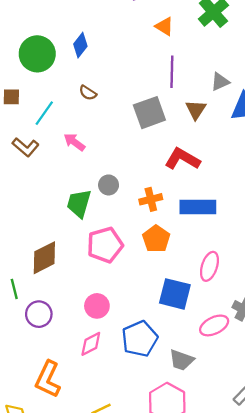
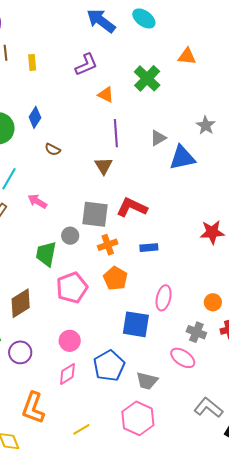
brown semicircle: (88, 93) -> (53, 149), moved
brown triangle: (196, 110) -> (104, 166), moved
gray square: (149, 113) -> (95, 214), moved, turned 32
blue rectangle: (198, 207) -> (149, 248), size x0.6
pink ellipse: (214, 325) -> (183, 358), moved, turned 65

